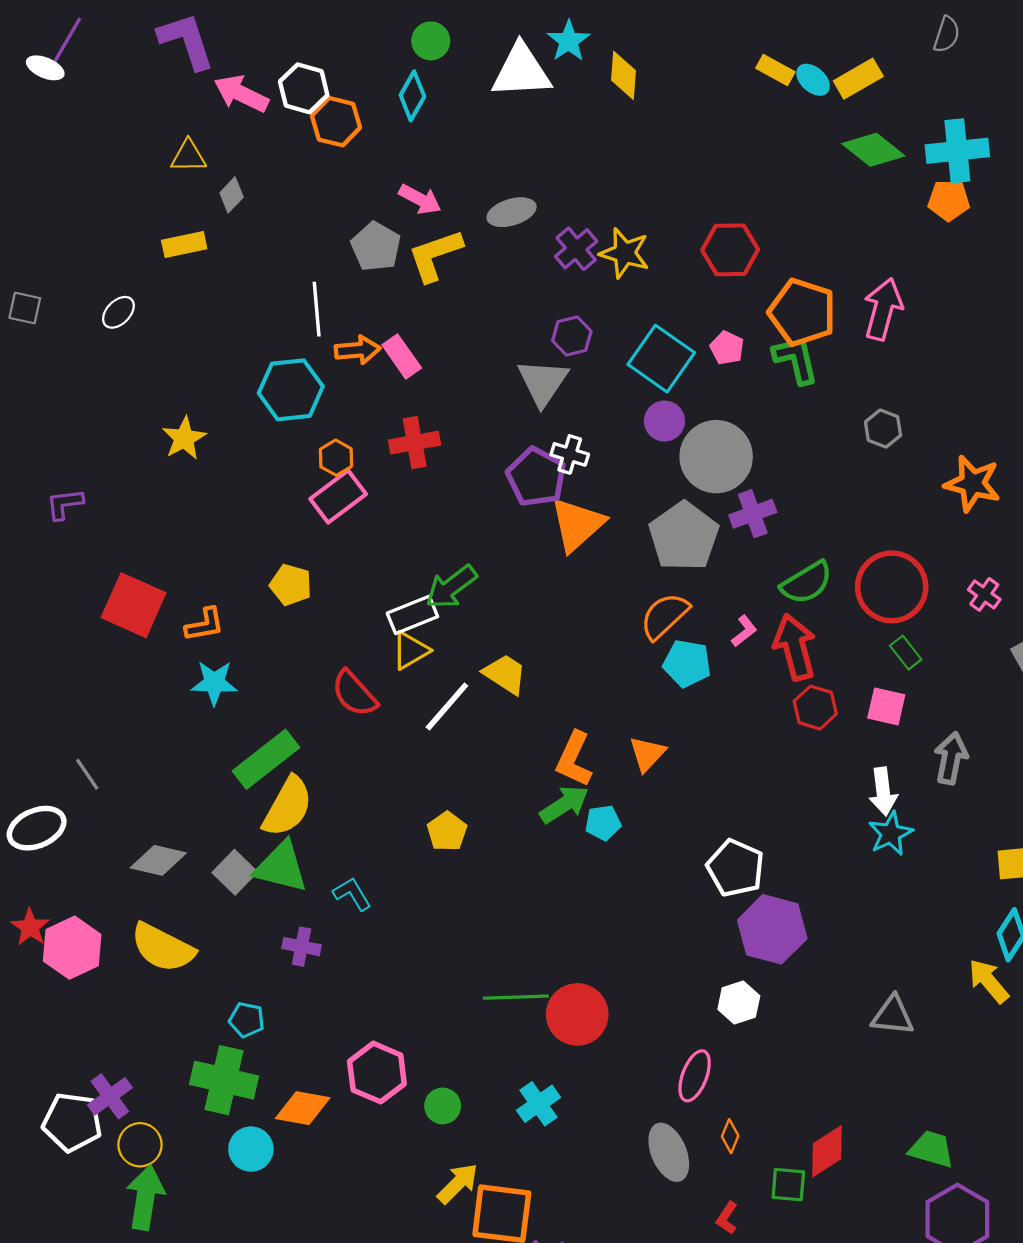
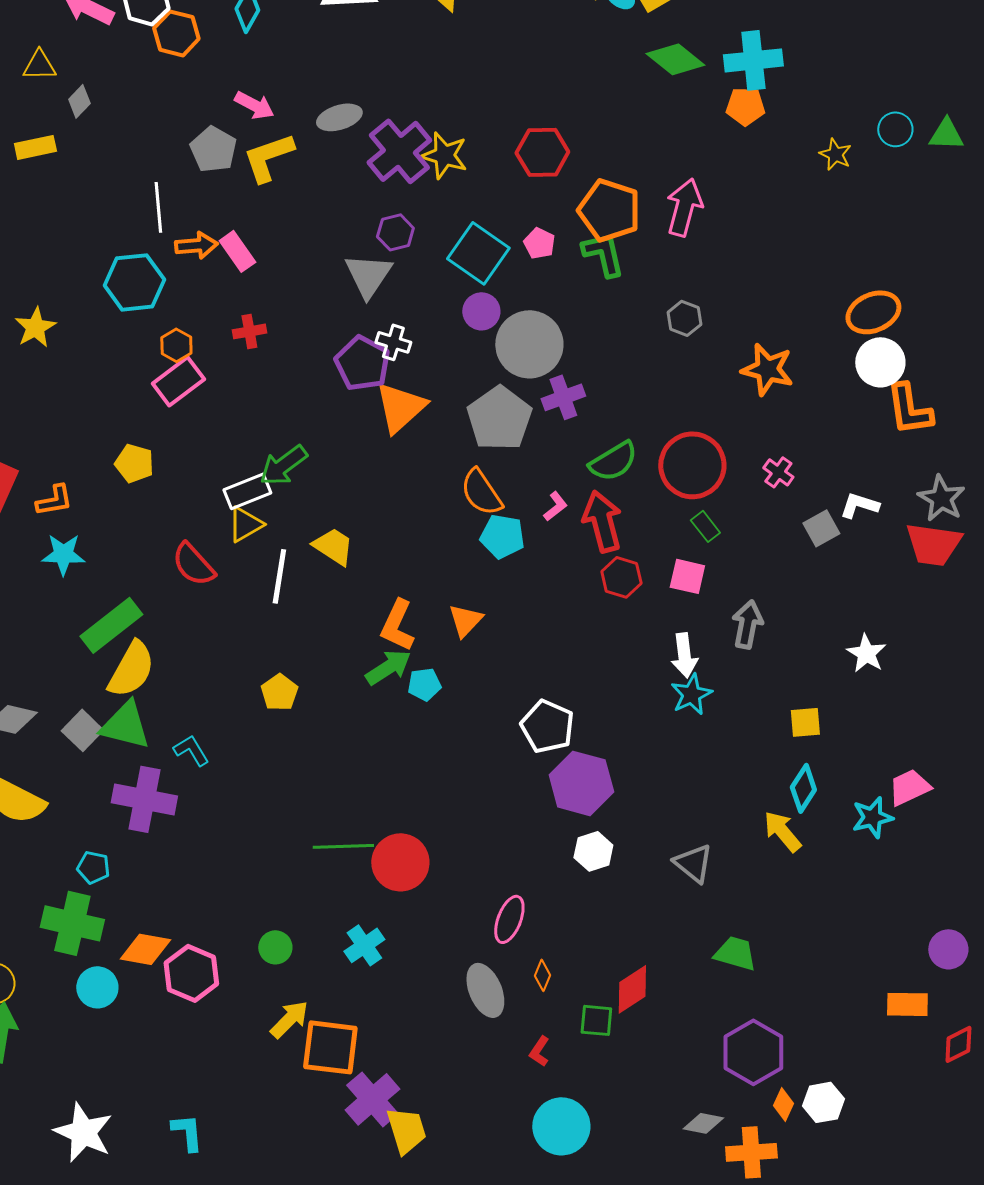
purple cross: (576, 249) -> (399, 151), size x1.6
red cross: (415, 443) -> (249, 331), size x0.7
orange semicircle: (664, 616) -> (481, 492), turned -81
white line: (447, 706) -> (279, 576), turned -32
purple cross: (302, 947) -> (144, 799), size x1.8
white hexagon: (739, 1003) -> (593, 851), moved
gray triangle: (893, 1016) -> (693, 863), turned 33
pink hexagon: (377, 1073) -> (191, 973), moved
green trapezoid: (932, 1149) -> (735, 953), moved

